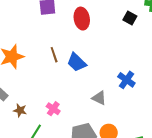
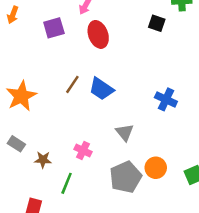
brown line: (54, 55) -> (72, 84), turned 63
gray triangle: (99, 98) -> (125, 132), moved, turned 35

